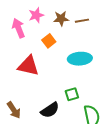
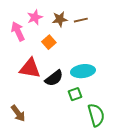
cyan ellipse: (80, 59) -> (83, 71), moved
black semicircle: (50, 110) -> (54, 78), moved

